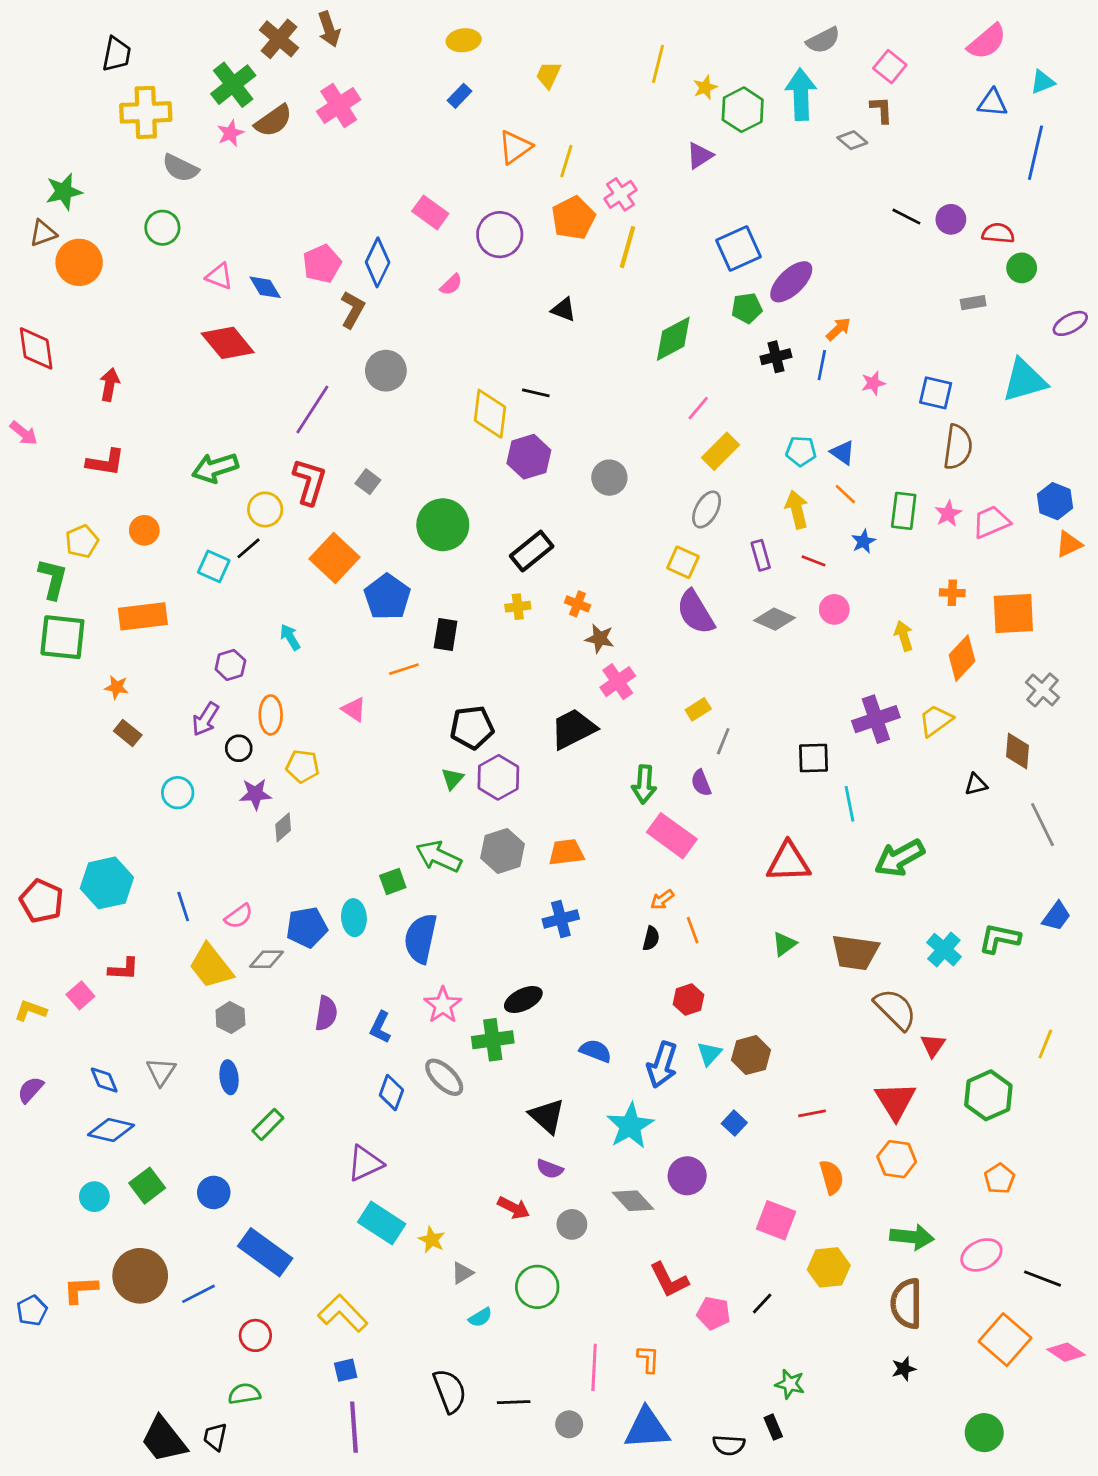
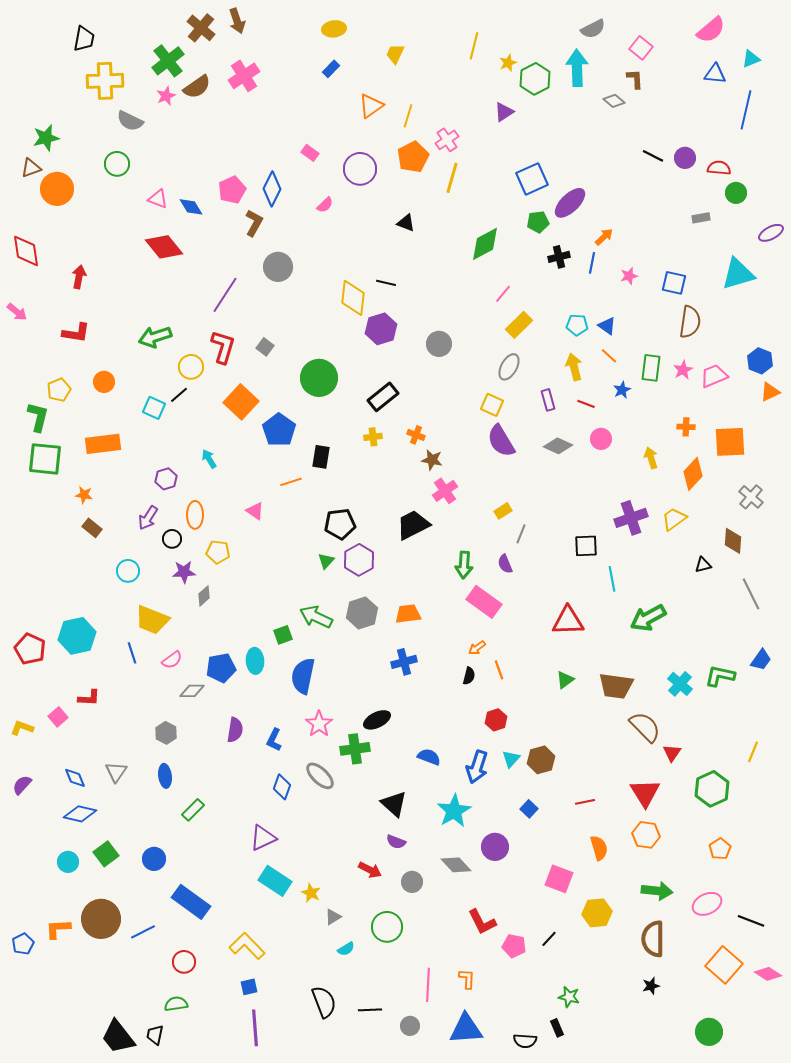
pink rectangle: (430, 212) -> (310, 153), size x0.7
yellow trapezoid: (211, 966) -> (152, 620), moved, turned -30

